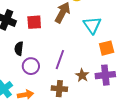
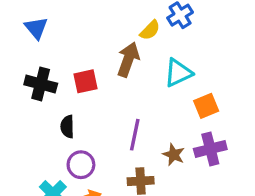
cyan triangle: (92, 25) -> (178, 73), turned 48
purple circle: (31, 66) -> (81, 165), moved

